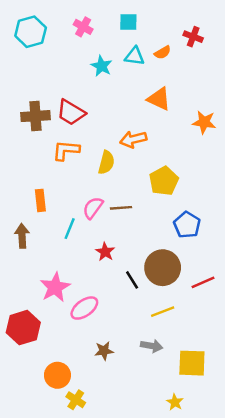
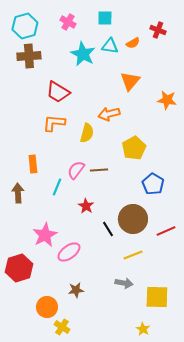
cyan star: (101, 66) -> (83, 54), size x1.4
orange triangle: (159, 99) -> (130, 81), turned 45
brown cross: (35, 116) -> (29, 56), moved
brown star: (104, 351) -> (76, 290), moved

